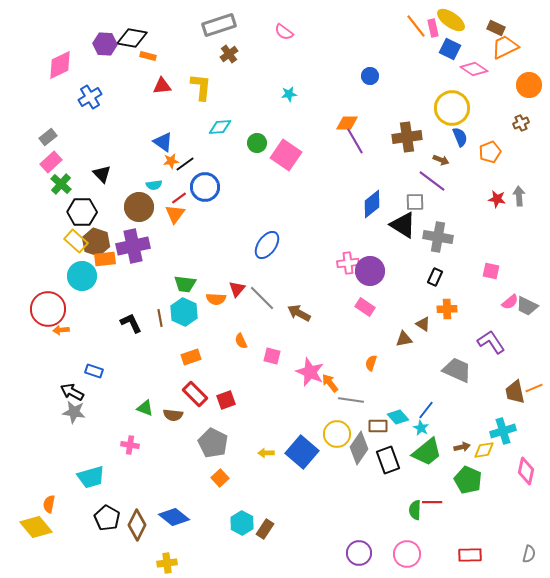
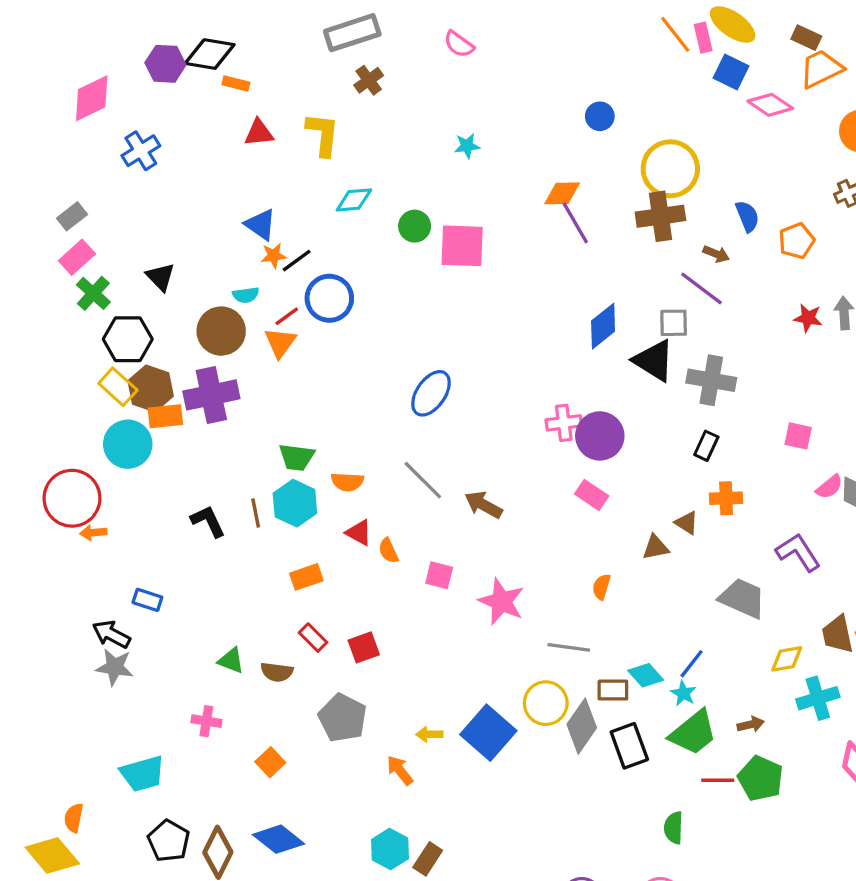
yellow circle: (452, 108) -> (670, 169), moved
pink square: (286, 155) -> (462, 246), turned -32
red triangle: (237, 289) -> (359, 533), moved, turned -42
orange arrow: (330, 383) -> (400, 770), moved
red rectangle: (195, 394) -> (313, 638), size x0.7
yellow diamond: (484, 450) -> (787, 659), moved
orange square: (220, 478) -> (270, 762), moved
red line: (432, 502) -> (718, 780), moved

